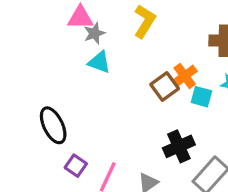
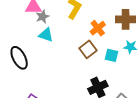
orange cross: (185, 76) -> (98, 28), moved
black ellipse: (53, 125) -> (19, 58), moved

